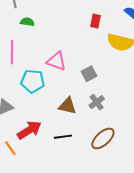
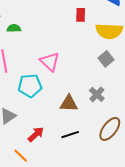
pink triangle: (57, 61) -> (50, 62), turned 35
gray square: (89, 74) -> (106, 59), moved
red arrow: (29, 130) -> (36, 134), size x0.7

